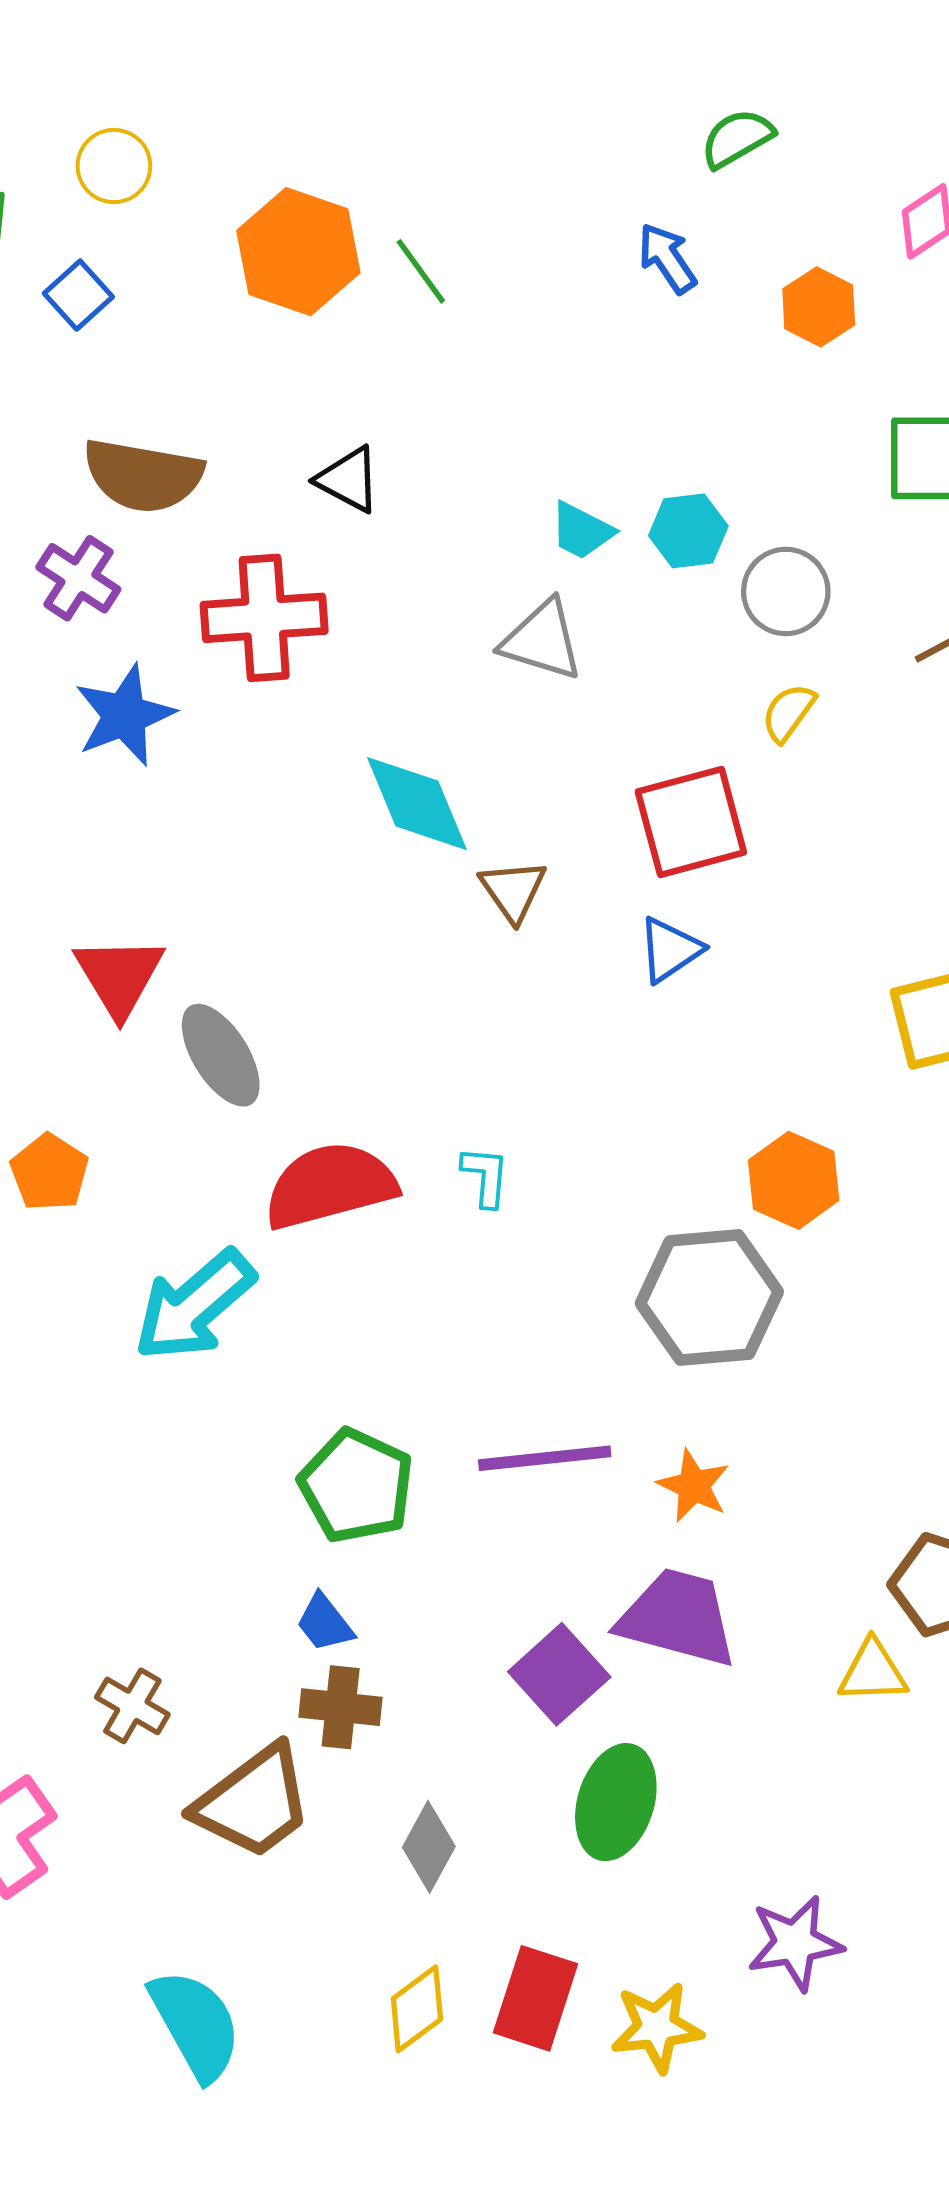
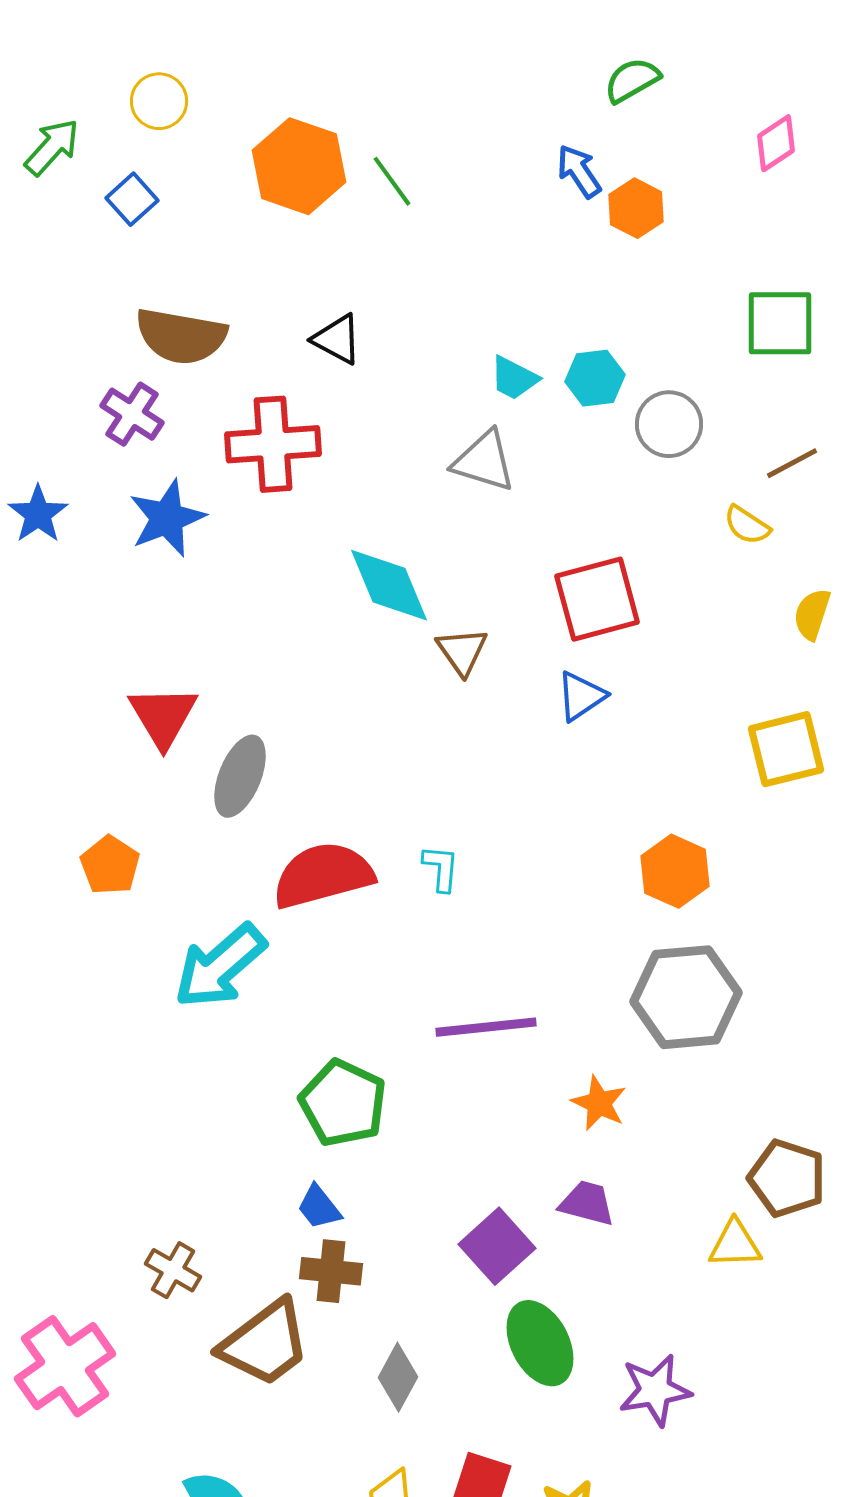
orange hexagon: (819, 307) -> (636, 208), moved
yellow semicircle: (788, 713) -> (747, 525), moved, turned -93
gray ellipse: (221, 1055) -> (240, 776), turned 54
gray hexagon: (709, 1298) -> (686, 997), moved
purple line: (545, 1458) -> (486, 1027), moved
purple trapezoid: (678, 1618) -> (587, 1203), size x0.6
green ellipse: (616, 1802) -> (540, 1343), turned -44
purple star: (795, 1943) -> (655, 1390), moved

